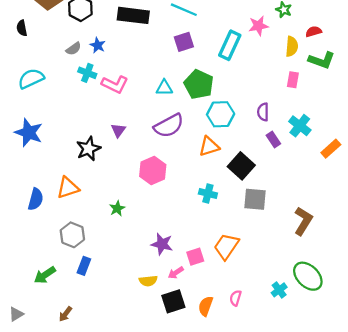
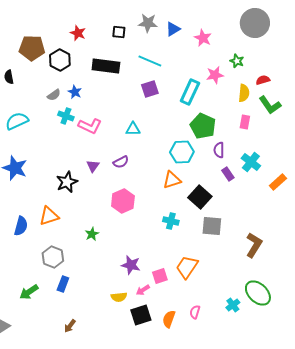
green L-shape: (322, 60) -> (270, 105), turned 35
green pentagon: (199, 84) -> (203, 126), moved
purple semicircle: (169, 126) -> (121, 162), moved, size x0.6
brown arrow: (65, 314) -> (70, 326), moved

